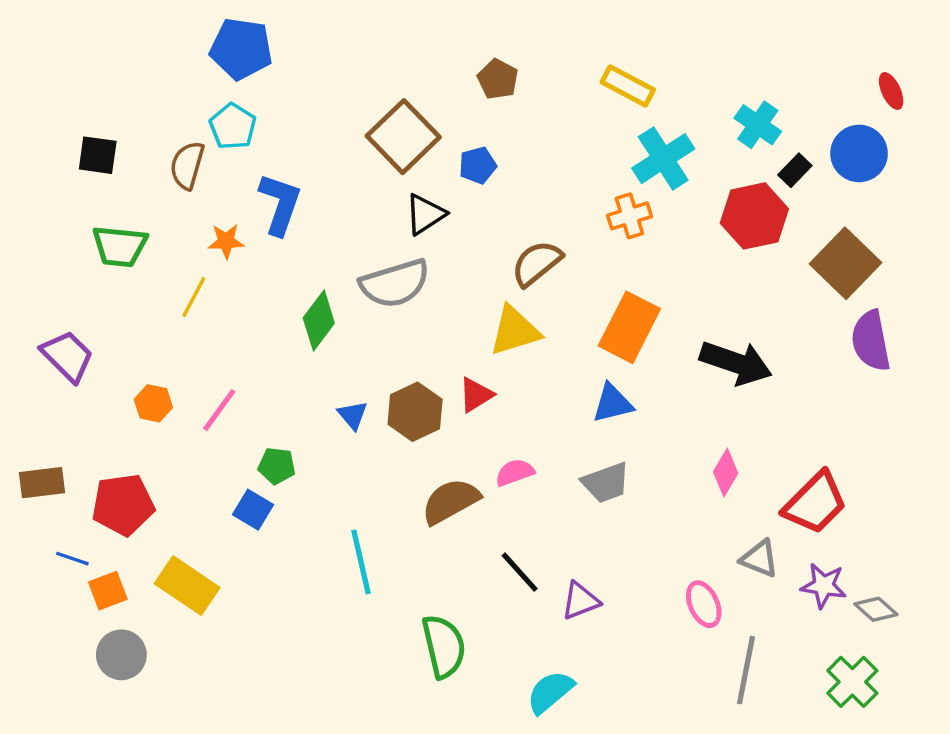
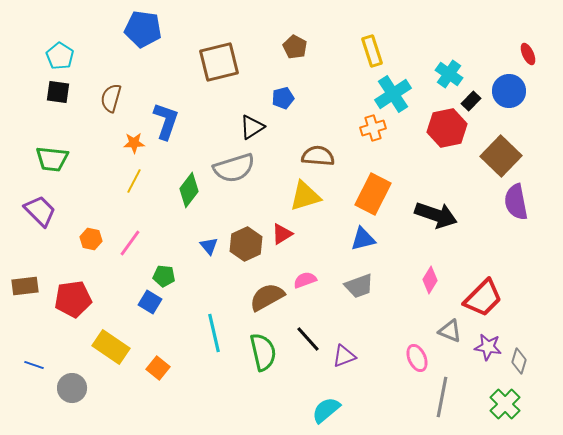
yellow rectangle: (628, 86) -> (372, 51), turned 44
cyan pentagon: (233, 126) -> (60, 56), moved
brown square: (403, 137) -> (219, 62), moved, turned 30
green trapezoid: (120, 246) -> (52, 159), moved
brown semicircle: (537, 263) -> (318, 156), turned 44
yellow line: (194, 297) -> (134, 181), moved
blue line: (72, 559) -> (34, 365), moved
orange square: (108, 591) -> (158, 368), moved, turned -30
gray diamond: (876, 609) -> (519, 361), turned 65
green semicircle: (444, 646) -> (263, 352), moved

